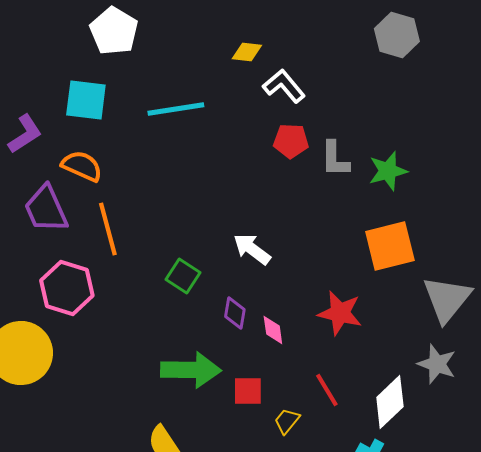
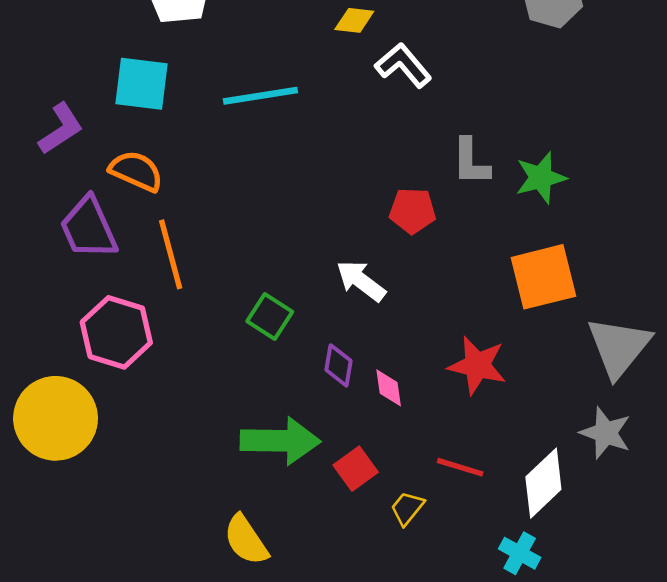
red pentagon: (291, 141) -> (413, 211), moved
red line: (327, 390) -> (460, 467), turned -42
red square: (248, 391) -> (356, 469), turned -36

